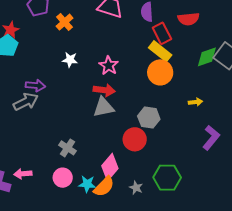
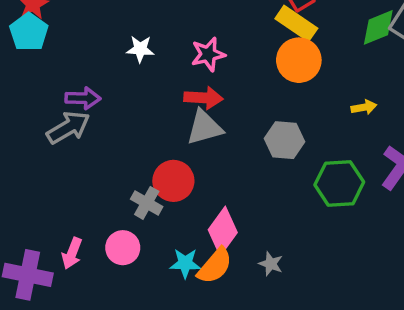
pink star: (109, 65) -> (208, 54), turned 30
red circle: (135, 139) -> (173, 181), moved
pink arrow: (23, 174) -> (72, 253), turned -60
pink circle: (63, 178) -> (123, 248), moved
green hexagon: (167, 178) -> (339, 183), moved

